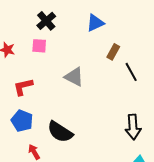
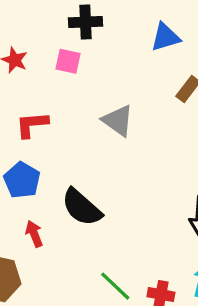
black cross: (46, 21) -> (86, 22), turned 30

